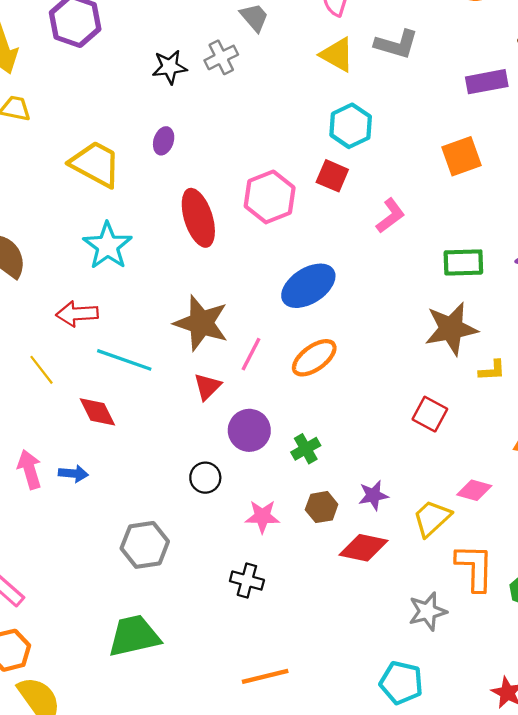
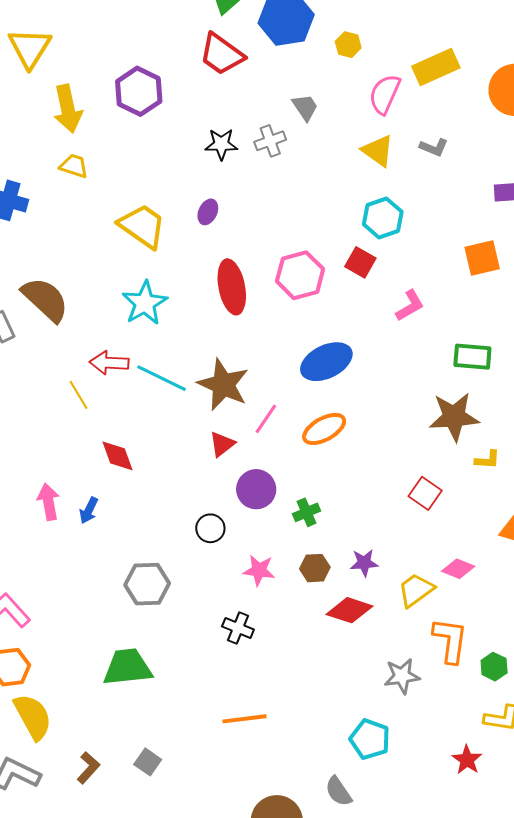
gray L-shape: (396, 44) -> (434, 147), size x0.7
cyan line: (124, 360) -> (162, 378), moved
yellow line: (41, 370) -> (78, 395), moved
blue arrow: (73, 474) -> (89, 510), turned 104

